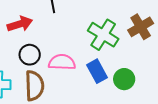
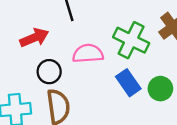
pink semicircle: (62, 62) -> (88, 54), moved

